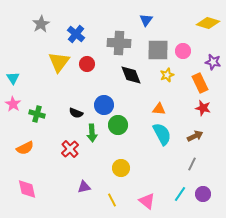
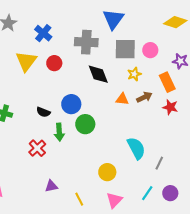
blue triangle: (146, 20) -> (113, 19), size x1.6
orange triangle: (159, 109) -> (122, 99), moved
cyan semicircle: (162, 134) -> (136, 148), moved
brown arrow: (195, 136) -> (144, 97), moved
yellow circle: (121, 168) -> (107, 172), moved
pink triangle: (147, 201) -> (114, 200), turned 36

